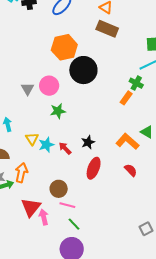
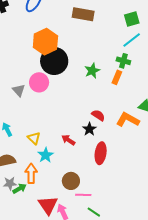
black circle: (83, 70) -> (54, 61), moved
green star: (58, 111) -> (92, 71), moved
cyan star: (46, 145) -> (46, 155), moved
red semicircle: (131, 170) -> (98, 115), moved

